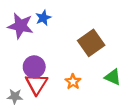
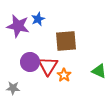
brown square: (91, 43) -> (66, 41), moved, turned 30
red triangle: (36, 84) -> (48, 66), moved

